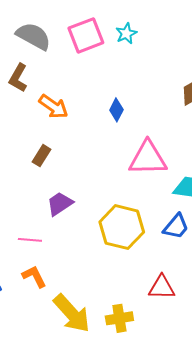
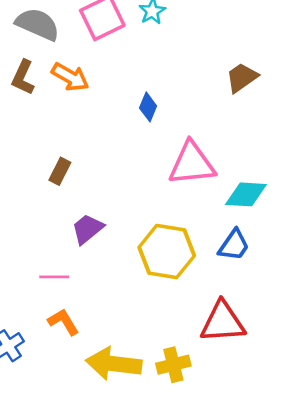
orange arrow: (54, 107) -> (70, 77), moved
red triangle: (162, 287) -> (223, 322), size x1.4
yellow arrow: (72, 313) -> (114, 364), turned 144

